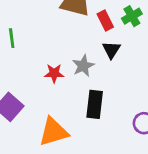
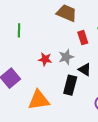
red rectangle: (105, 21) -> (83, 38), moved
black triangle: (111, 50) -> (85, 70), moved, turned -40

